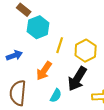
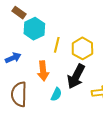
orange arrow: (44, 71) -> (43, 71), turned -36

